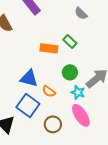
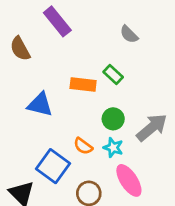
blue triangle: (29, 78) -> (40, 105), moved
cyan star: (78, 92) -> (113, 148), moved

